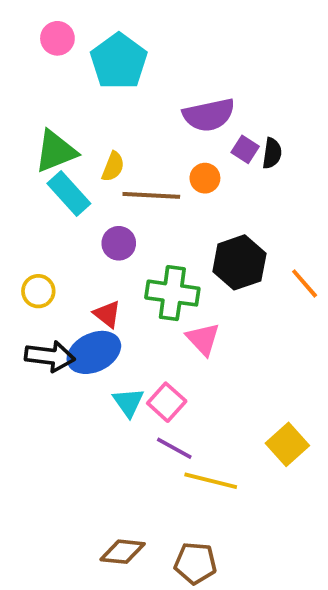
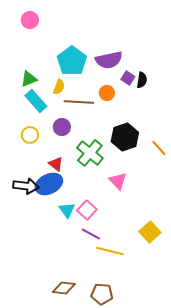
cyan pentagon: (119, 61) -> (72, 61), moved
green triangle: (56, 151) -> (29, 79), size x0.7
yellow circle: (38, 291) -> (30, 135), moved
green cross: (172, 293) -> (90, 153), turned 32
pink triangle: (203, 339) -> (118, 181), moved

